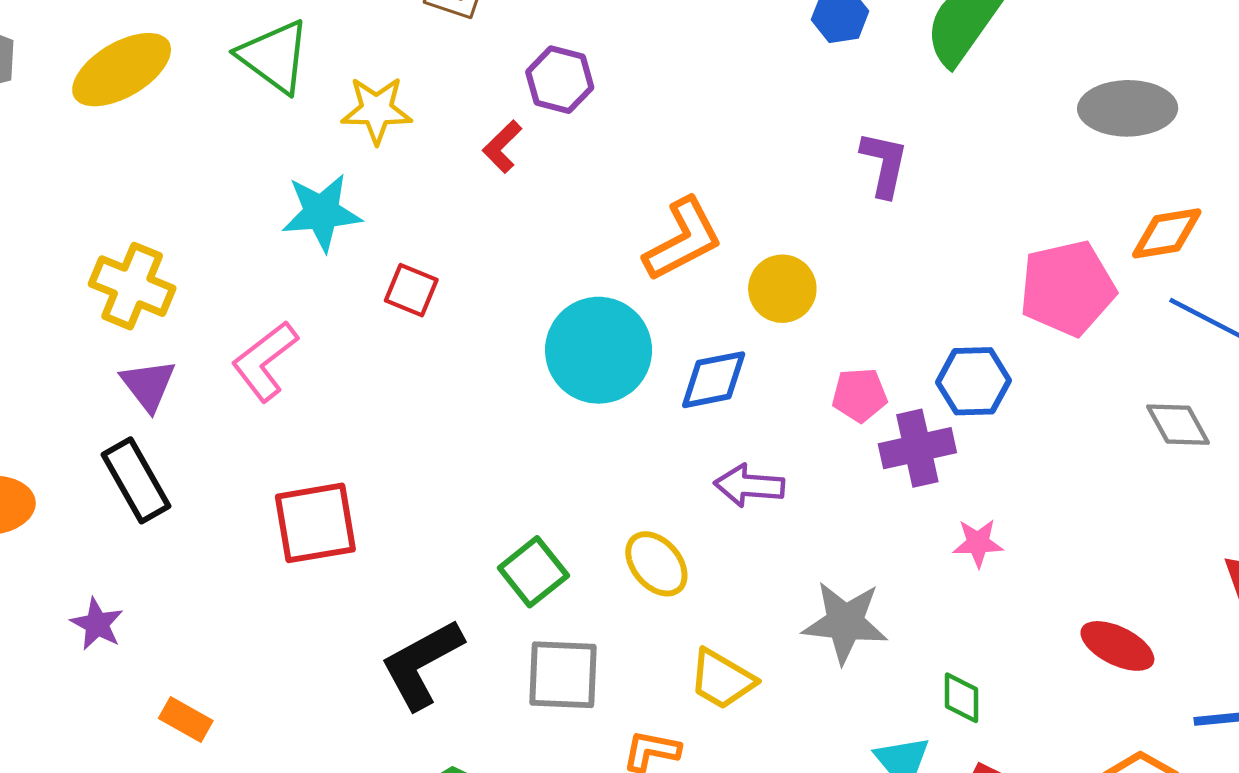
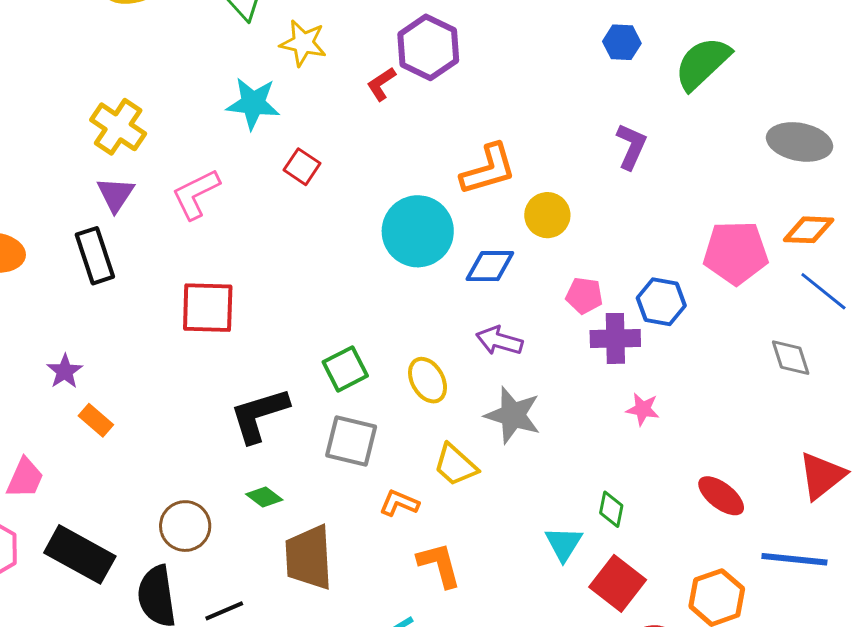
purple hexagon: (560, 80) -> (428, 47), size x1.4
gray star: (845, 622) -> (513, 415), moved
purple star: (97, 624) -> (65, 371), moved

